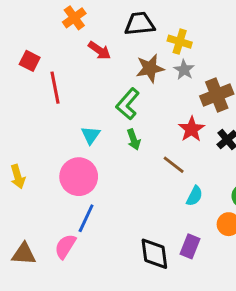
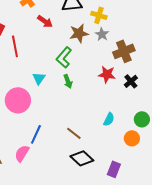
red star: (191, 129) -> (107, 74), turned -30
brown line: (174, 165) -> (74, 133), moved
pink circle: (79, 177) -> (18, 100), moved
purple rectangle: (190, 246) -> (114, 169), moved
black diamond: (154, 254) -> (82, 158), turned -40

